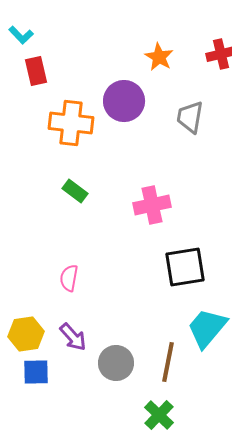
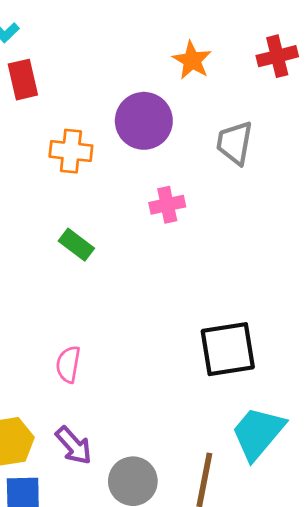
orange cross: (71, 123) -> (71, 151), size x0.7
pink cross: (152, 205) -> (167, 205), moved, size x0.7

